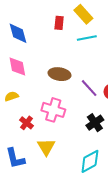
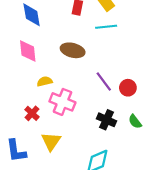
brown ellipse: (60, 74) -> (73, 50), moved
yellow semicircle: (12, 96) -> (45, 81), moved
black cross: (95, 123) -> (107, 120), turned -36

